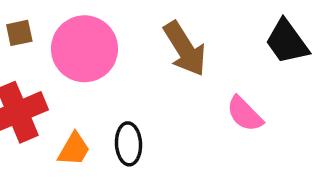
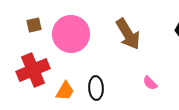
pink semicircle: (245, 114) -> (150, 83), moved, size x0.7

